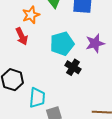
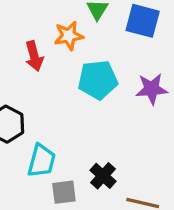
orange star: (31, 15) -> (69, 36), moved
black cross: (73, 67) -> (103, 176), moved

